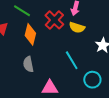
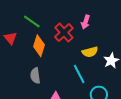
yellow semicircle: (77, 27) -> (90, 52), moved, turned -35

